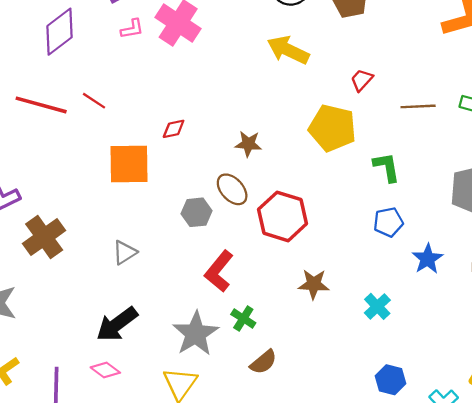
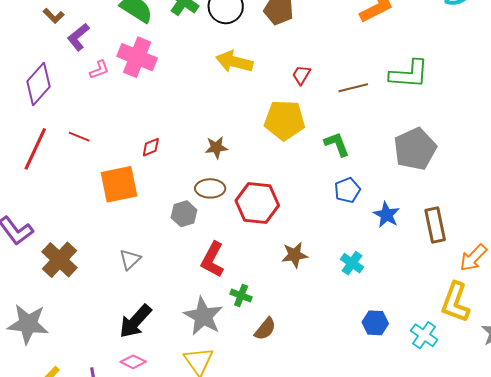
red line: (41, 105) -> (35, 149), turned -69
brown ellipse: (232, 189) -> (210, 188), turned -36

